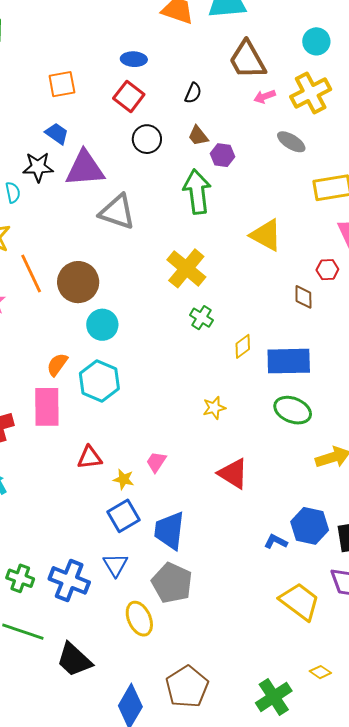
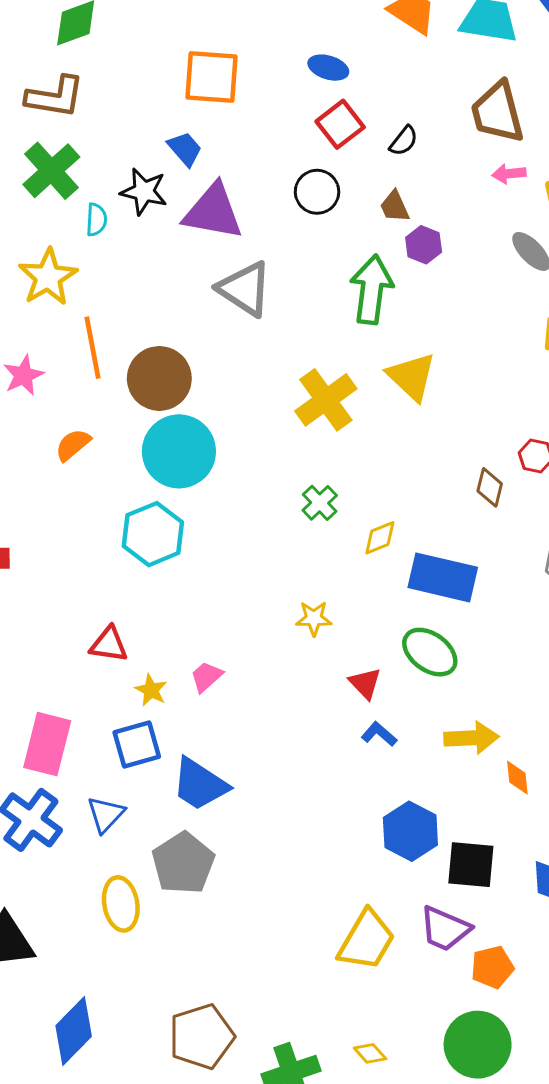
orange square: (62, 84) -> (211, 77), size x1.4
red square: (129, 96) -> (340, 124), moved
yellow triangle: (266, 235) -> (412, 377), moved
green cross: (201, 318) -> (320, 503), moved
cyan circle: (102, 325) -> (179, 451), size x1.5
orange semicircle: (57, 365) -> (73, 445), moved
pink rectangle: (47, 407) -> (47, 744), moved
red triangle: (233, 474) -> (365, 683), moved, size x0.7
blue trapezoid: (169, 531) -> (200, 784), turned -78
blue L-shape: (276, 542) -> (379, 734), moved
yellow trapezoid: (300, 601) -> (366, 940), turned 69
brown pentagon: (187, 687) -> (201, 1037), moved

